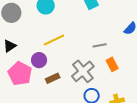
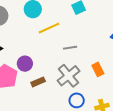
yellow line: (54, 40) -> (49, 28), moved
gray line: (100, 45) -> (70, 48), moved

